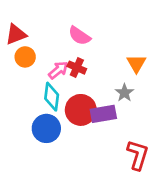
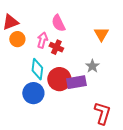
pink semicircle: (79, 36) -> (58, 23), turned 30
orange triangle: (136, 64) -> (101, 34), moved
pink arrow: (58, 70) -> (42, 40), moved, turned -35

